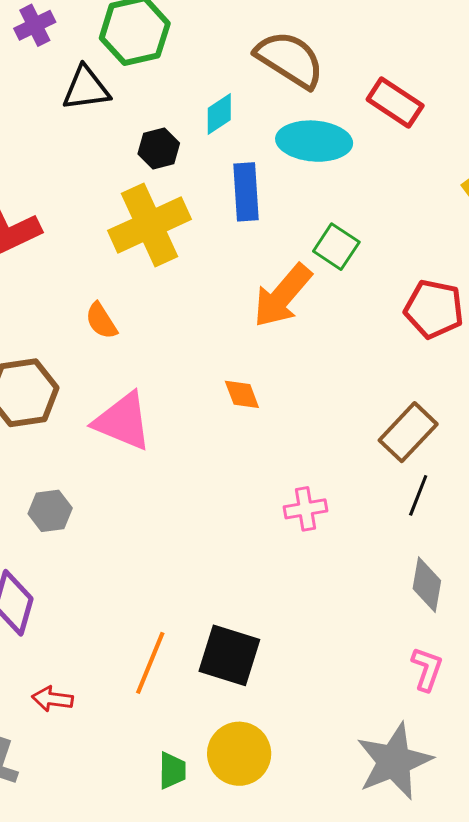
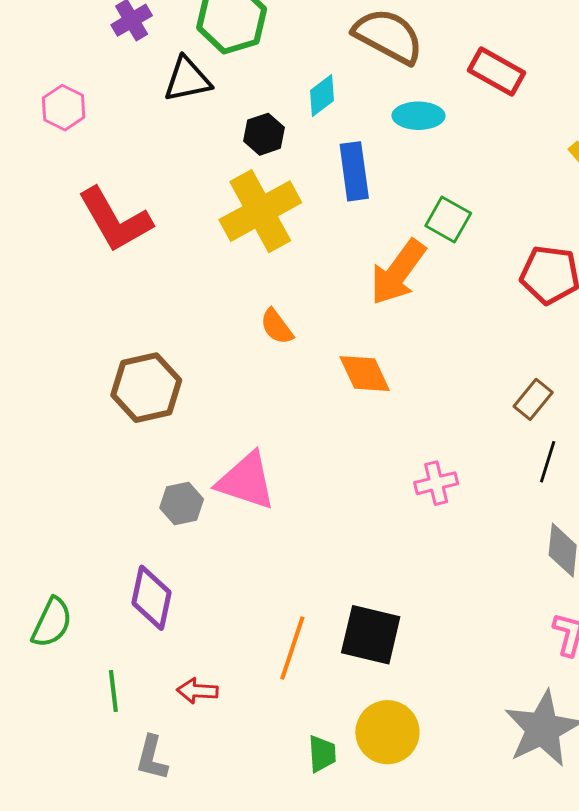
cyan ellipse: (314, 141) -> (418, 116), size x0.7
orange semicircle: (101, 321) -> (277, 327), moved
orange diamond: (242, 394) -> (365, 374), size x1.4
pink triangle: (123, 421) -> (246, 481), moved
brown rectangle: (408, 432) -> (533, 399), size x0.7

